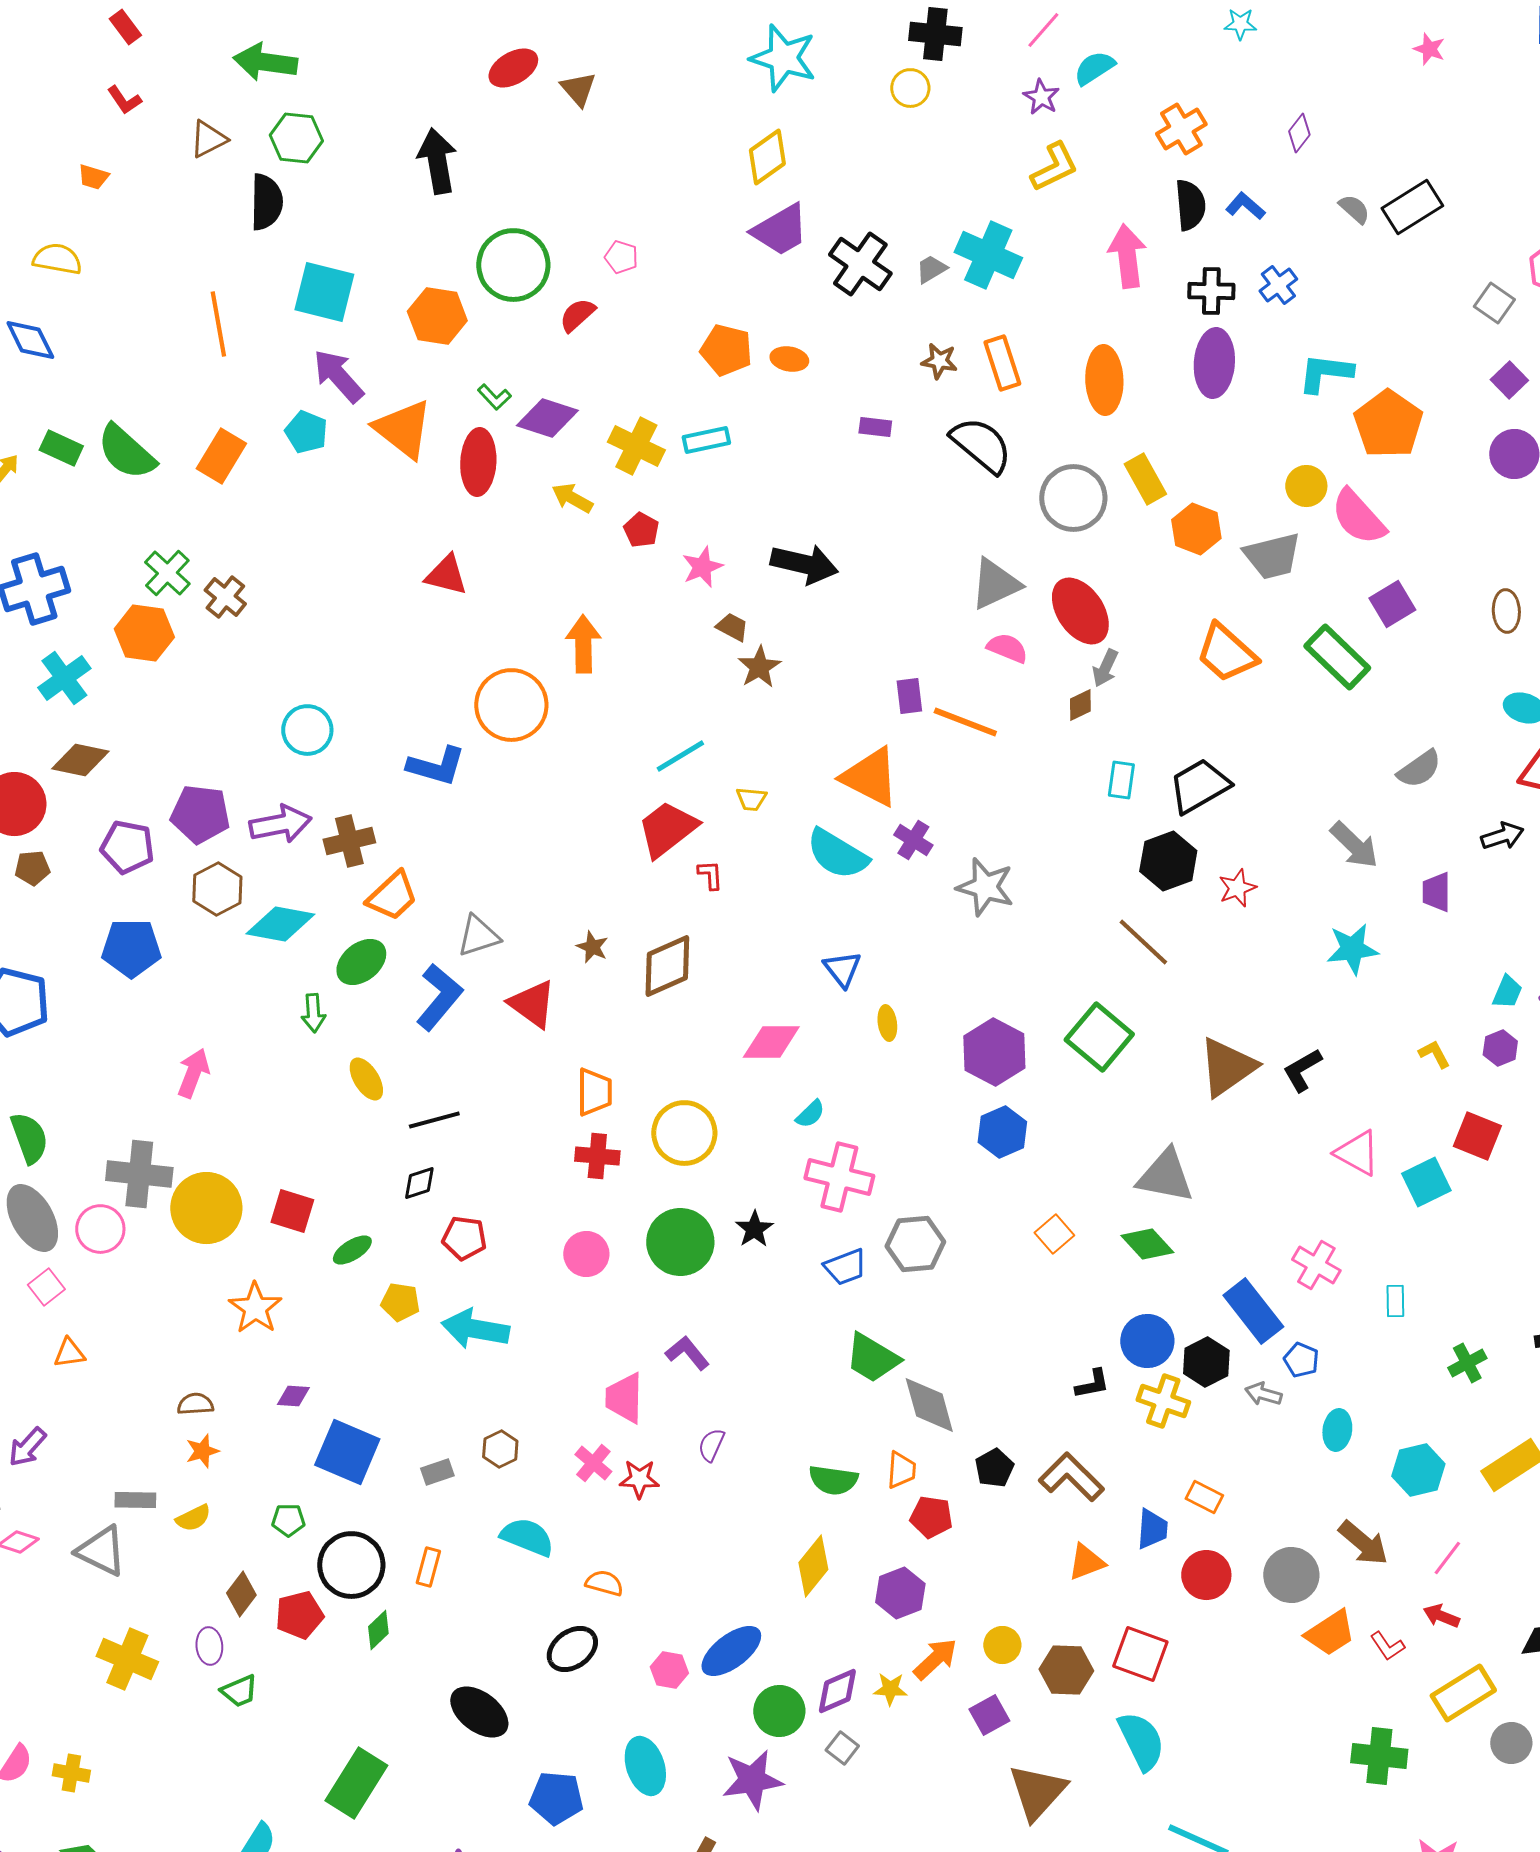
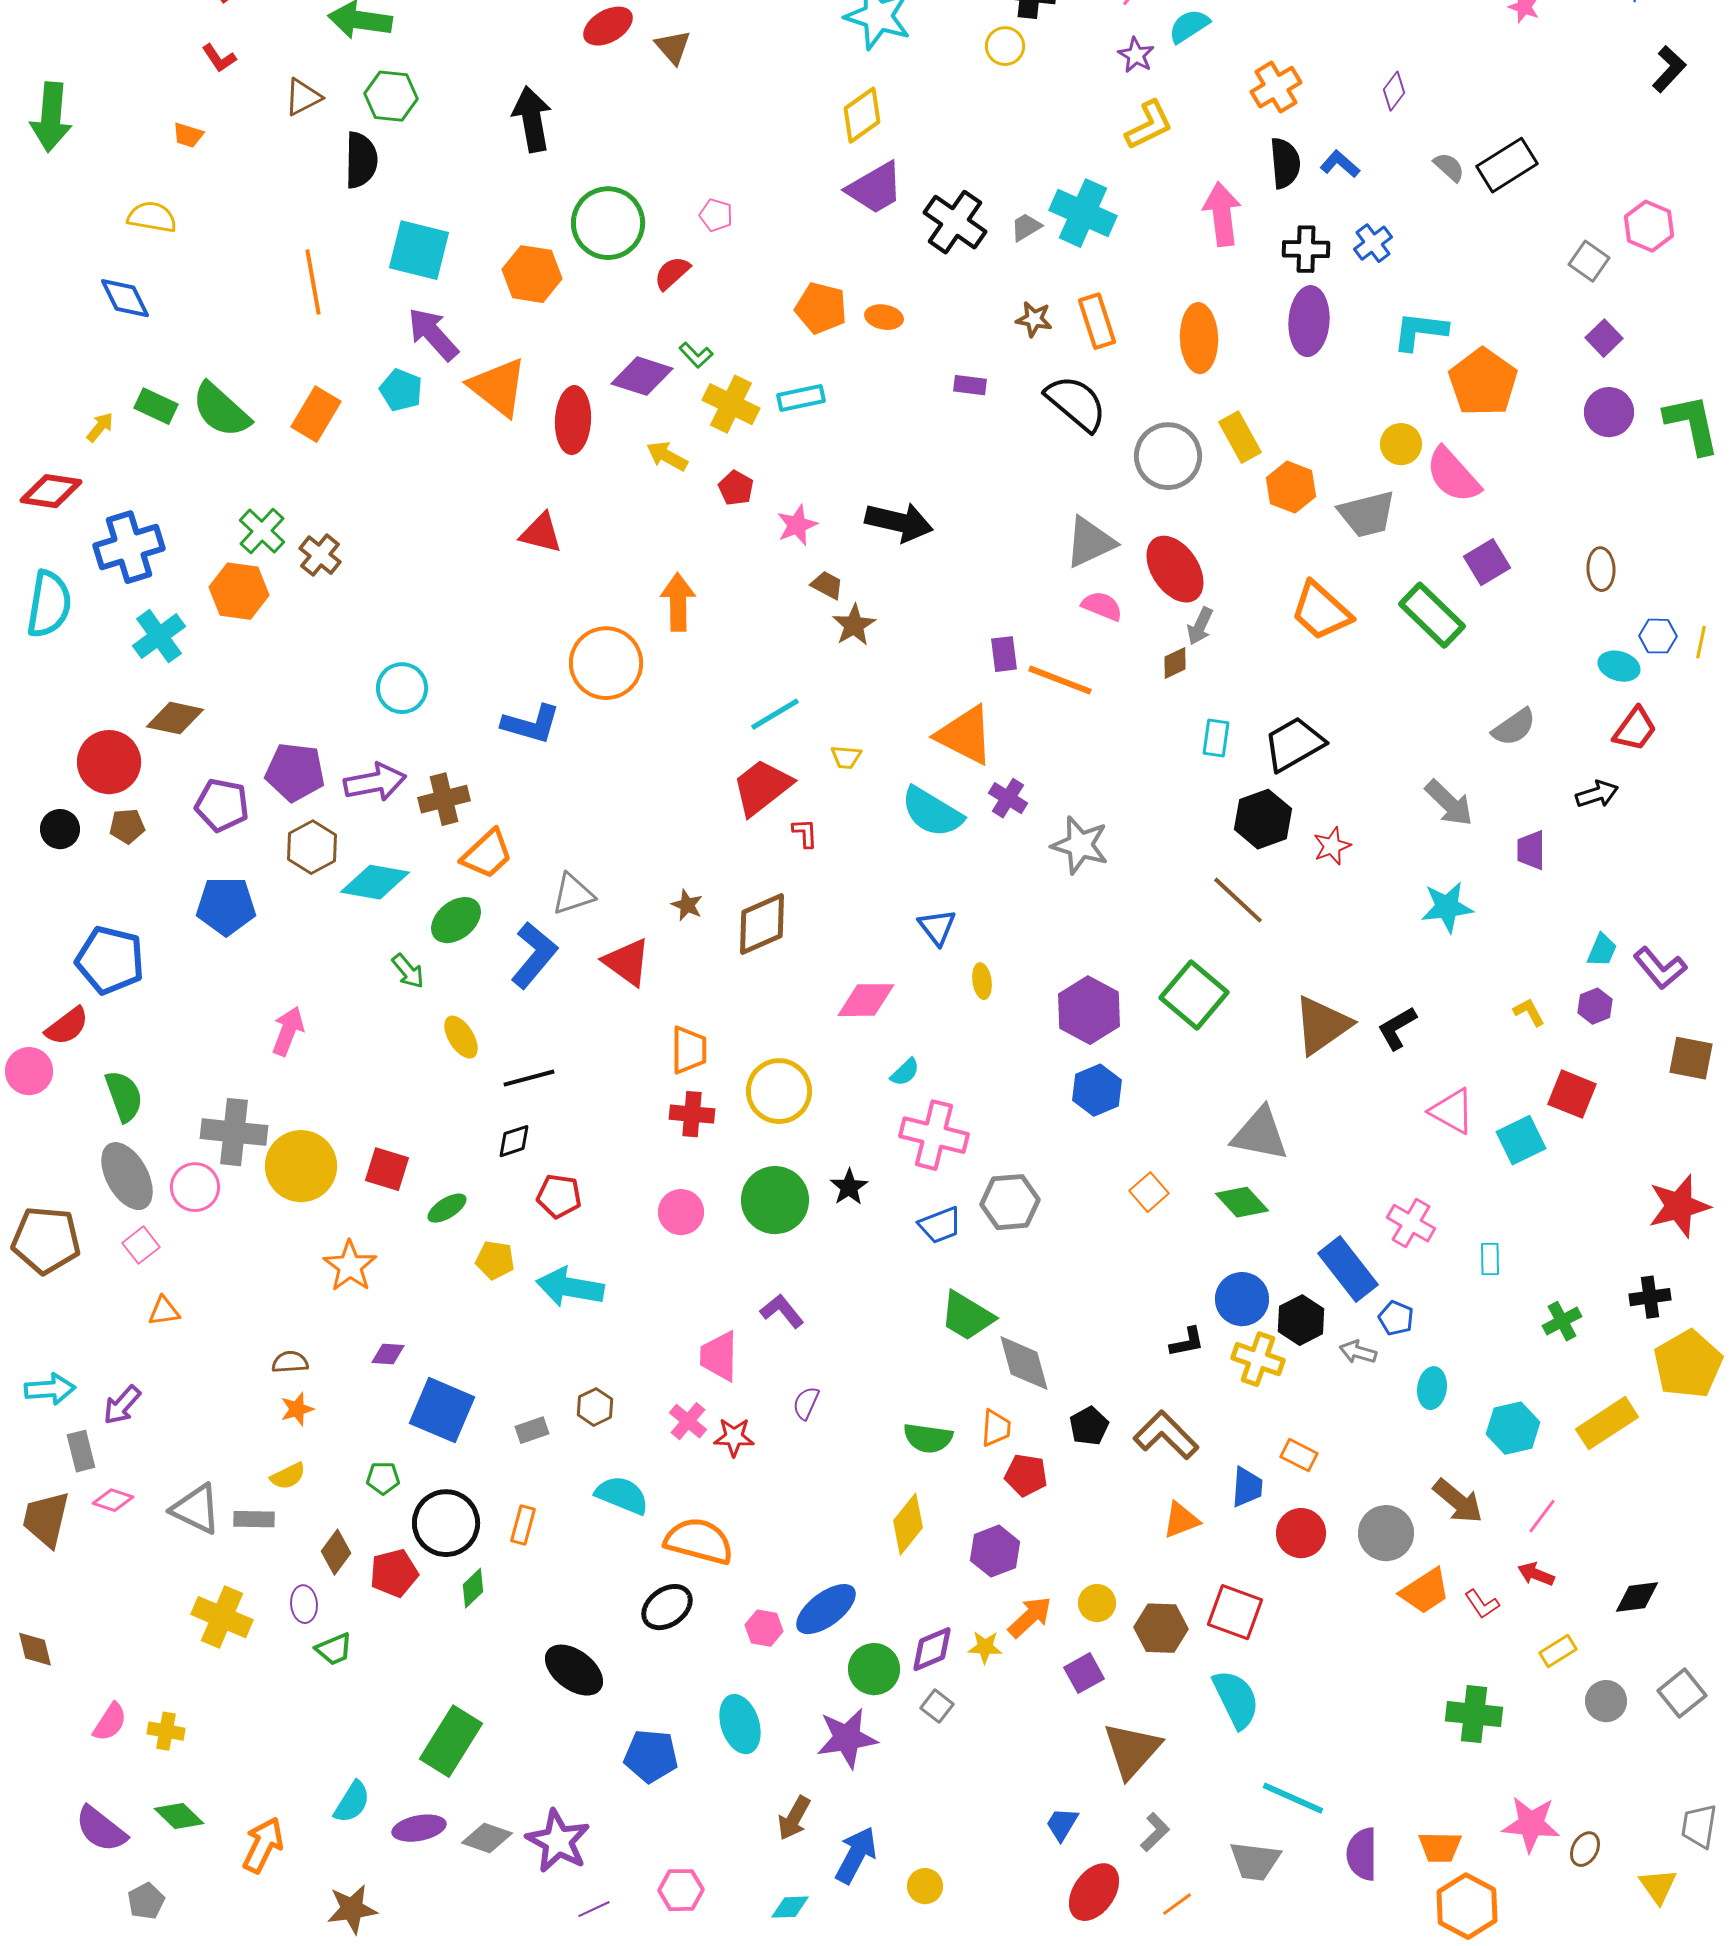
green L-shape: (494, 397) -> (696, 355), moved
green arrow: (313, 1013) -> (408, 971), turned -36
gray rectangle: (135, 1500) -> (254, 1519), moved
orange semicircle: (604, 1583) -> (699, 1541), size x1.8
yellow rectangle: (1463, 1693) -> (1558, 1651), size x0.6

